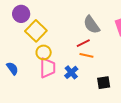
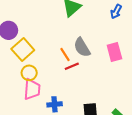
orange line: (86, 55) -> (65, 55), moved, turned 40
blue cross: (71, 72) -> (55, 104), moved, turned 32

